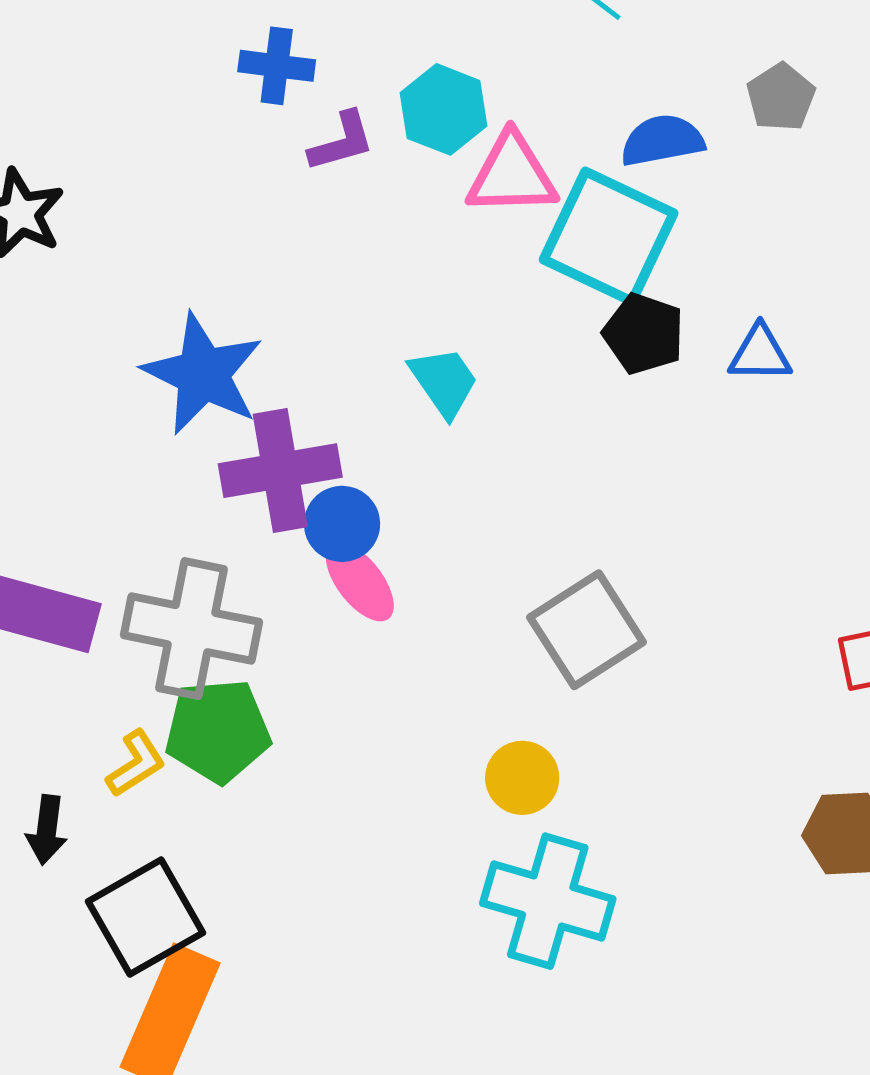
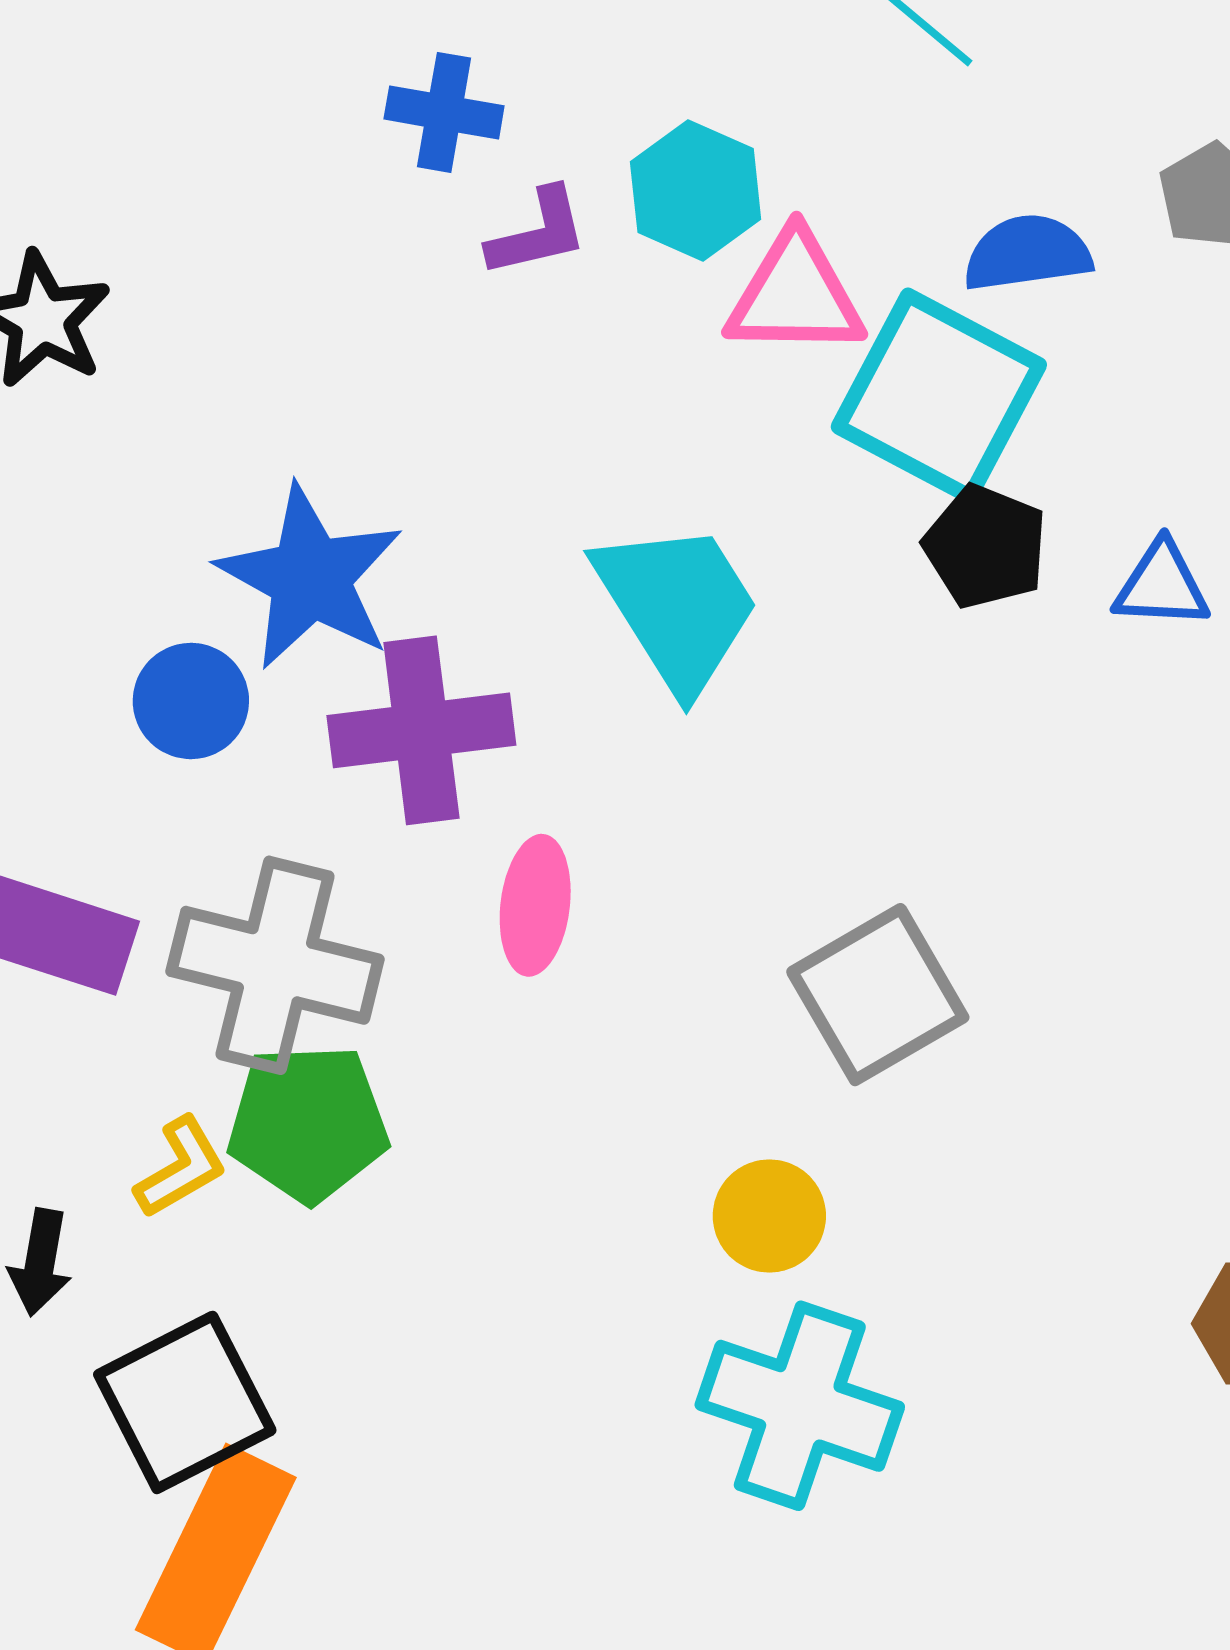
cyan trapezoid: (444, 382) -> (677, 606), size x1.6
blue circle: (342, 524) -> (191, 701), moved
pink ellipse: (360, 582) -> (535, 905), turned 42

